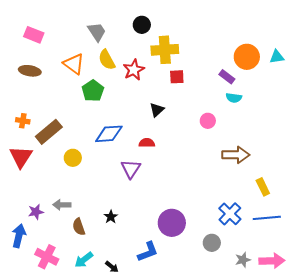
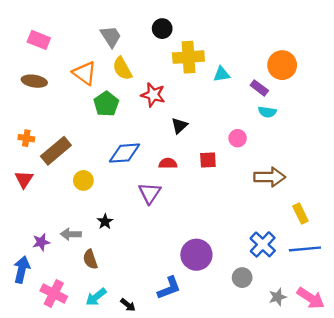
cyan triangle: (277, 57) -> (222, 74), moved
red star: (134, 70) -> (153, 95), moved, turned -30
red square: (177, 77) -> (208, 160), moved
red triangle: (21, 157) -> (24, 179), size x0.7
black star: (111, 217) -> (105, 222), moved
pink arrow: (272, 261) -> (311, 298), turned 35

